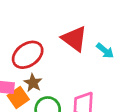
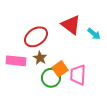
orange square: (18, 97) -> (60, 69), moved

